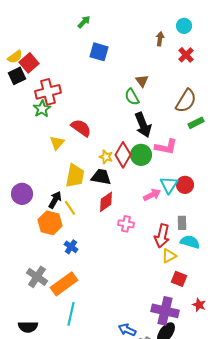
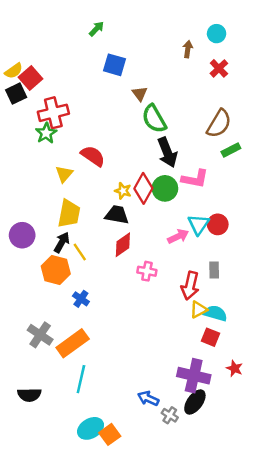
brown triangle: (142, 81) -> (140, 94), moved
green semicircle: (132, 97) -> (154, 119), size x1.4
yellow trapezoid: (75, 176) -> (69, 214), moved
cyan semicircle: (190, 242) -> (215, 313), moved

